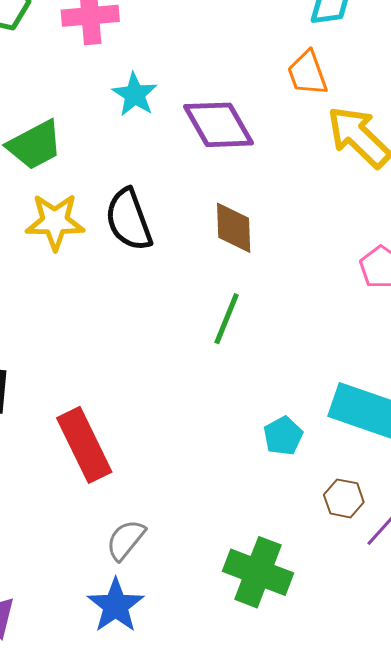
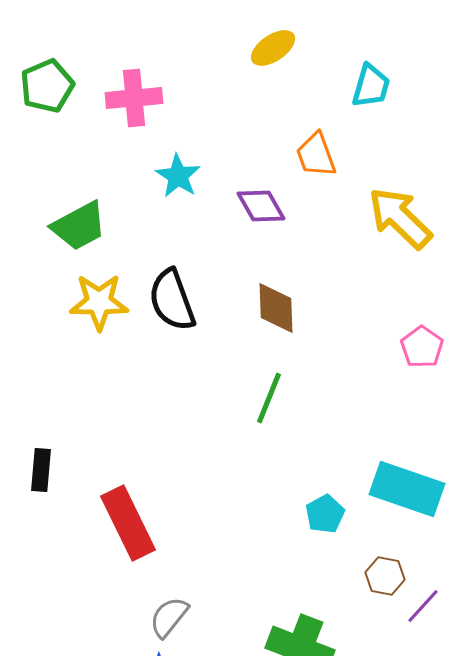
orange trapezoid: (307, 73) -> (316, 155), moved
purple diamond: (219, 125) -> (261, 206), size x0.7

